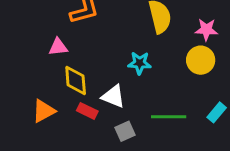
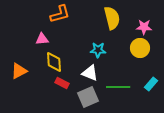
white triangle: (113, 96) -> (90, 73), moved
orange triangle: (44, 111) -> (19, 71), moved
gray square: (125, 131) -> (88, 97), size x1.5

